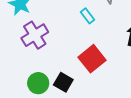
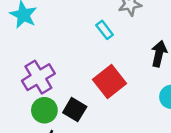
purple cross: (35, 35) -> (38, 77), moved

